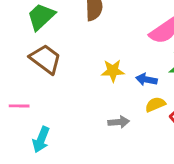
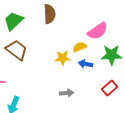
yellow semicircle: (155, 104) -> (80, 47), moved

